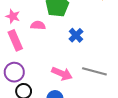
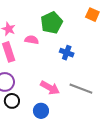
blue cross: (76, 35) -> (67, 53), turned -32

